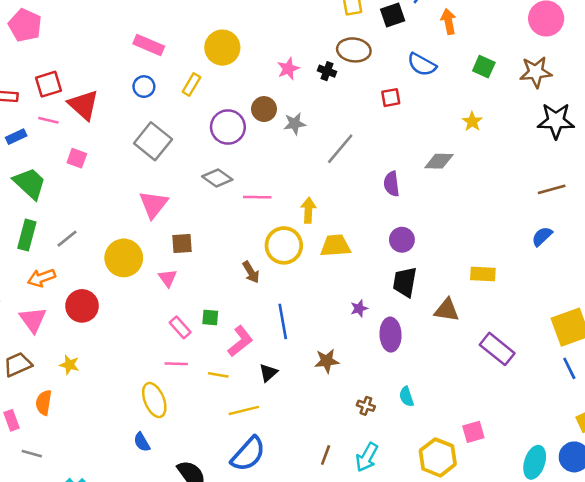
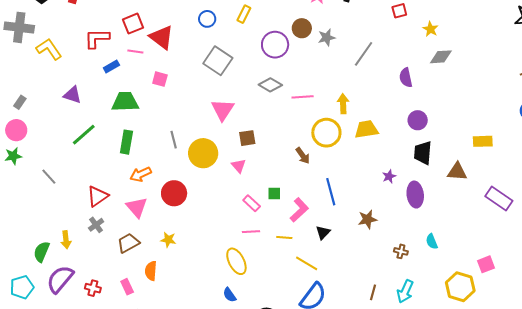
yellow star: (472, 122) -> (431, 29), moved
green trapezoid: (30, 183) -> (125, 102), turned -40
gray line: (67, 239) -> (174, 140), moved, turned -60
yellow line: (244, 410) -> (307, 263), turned 50

